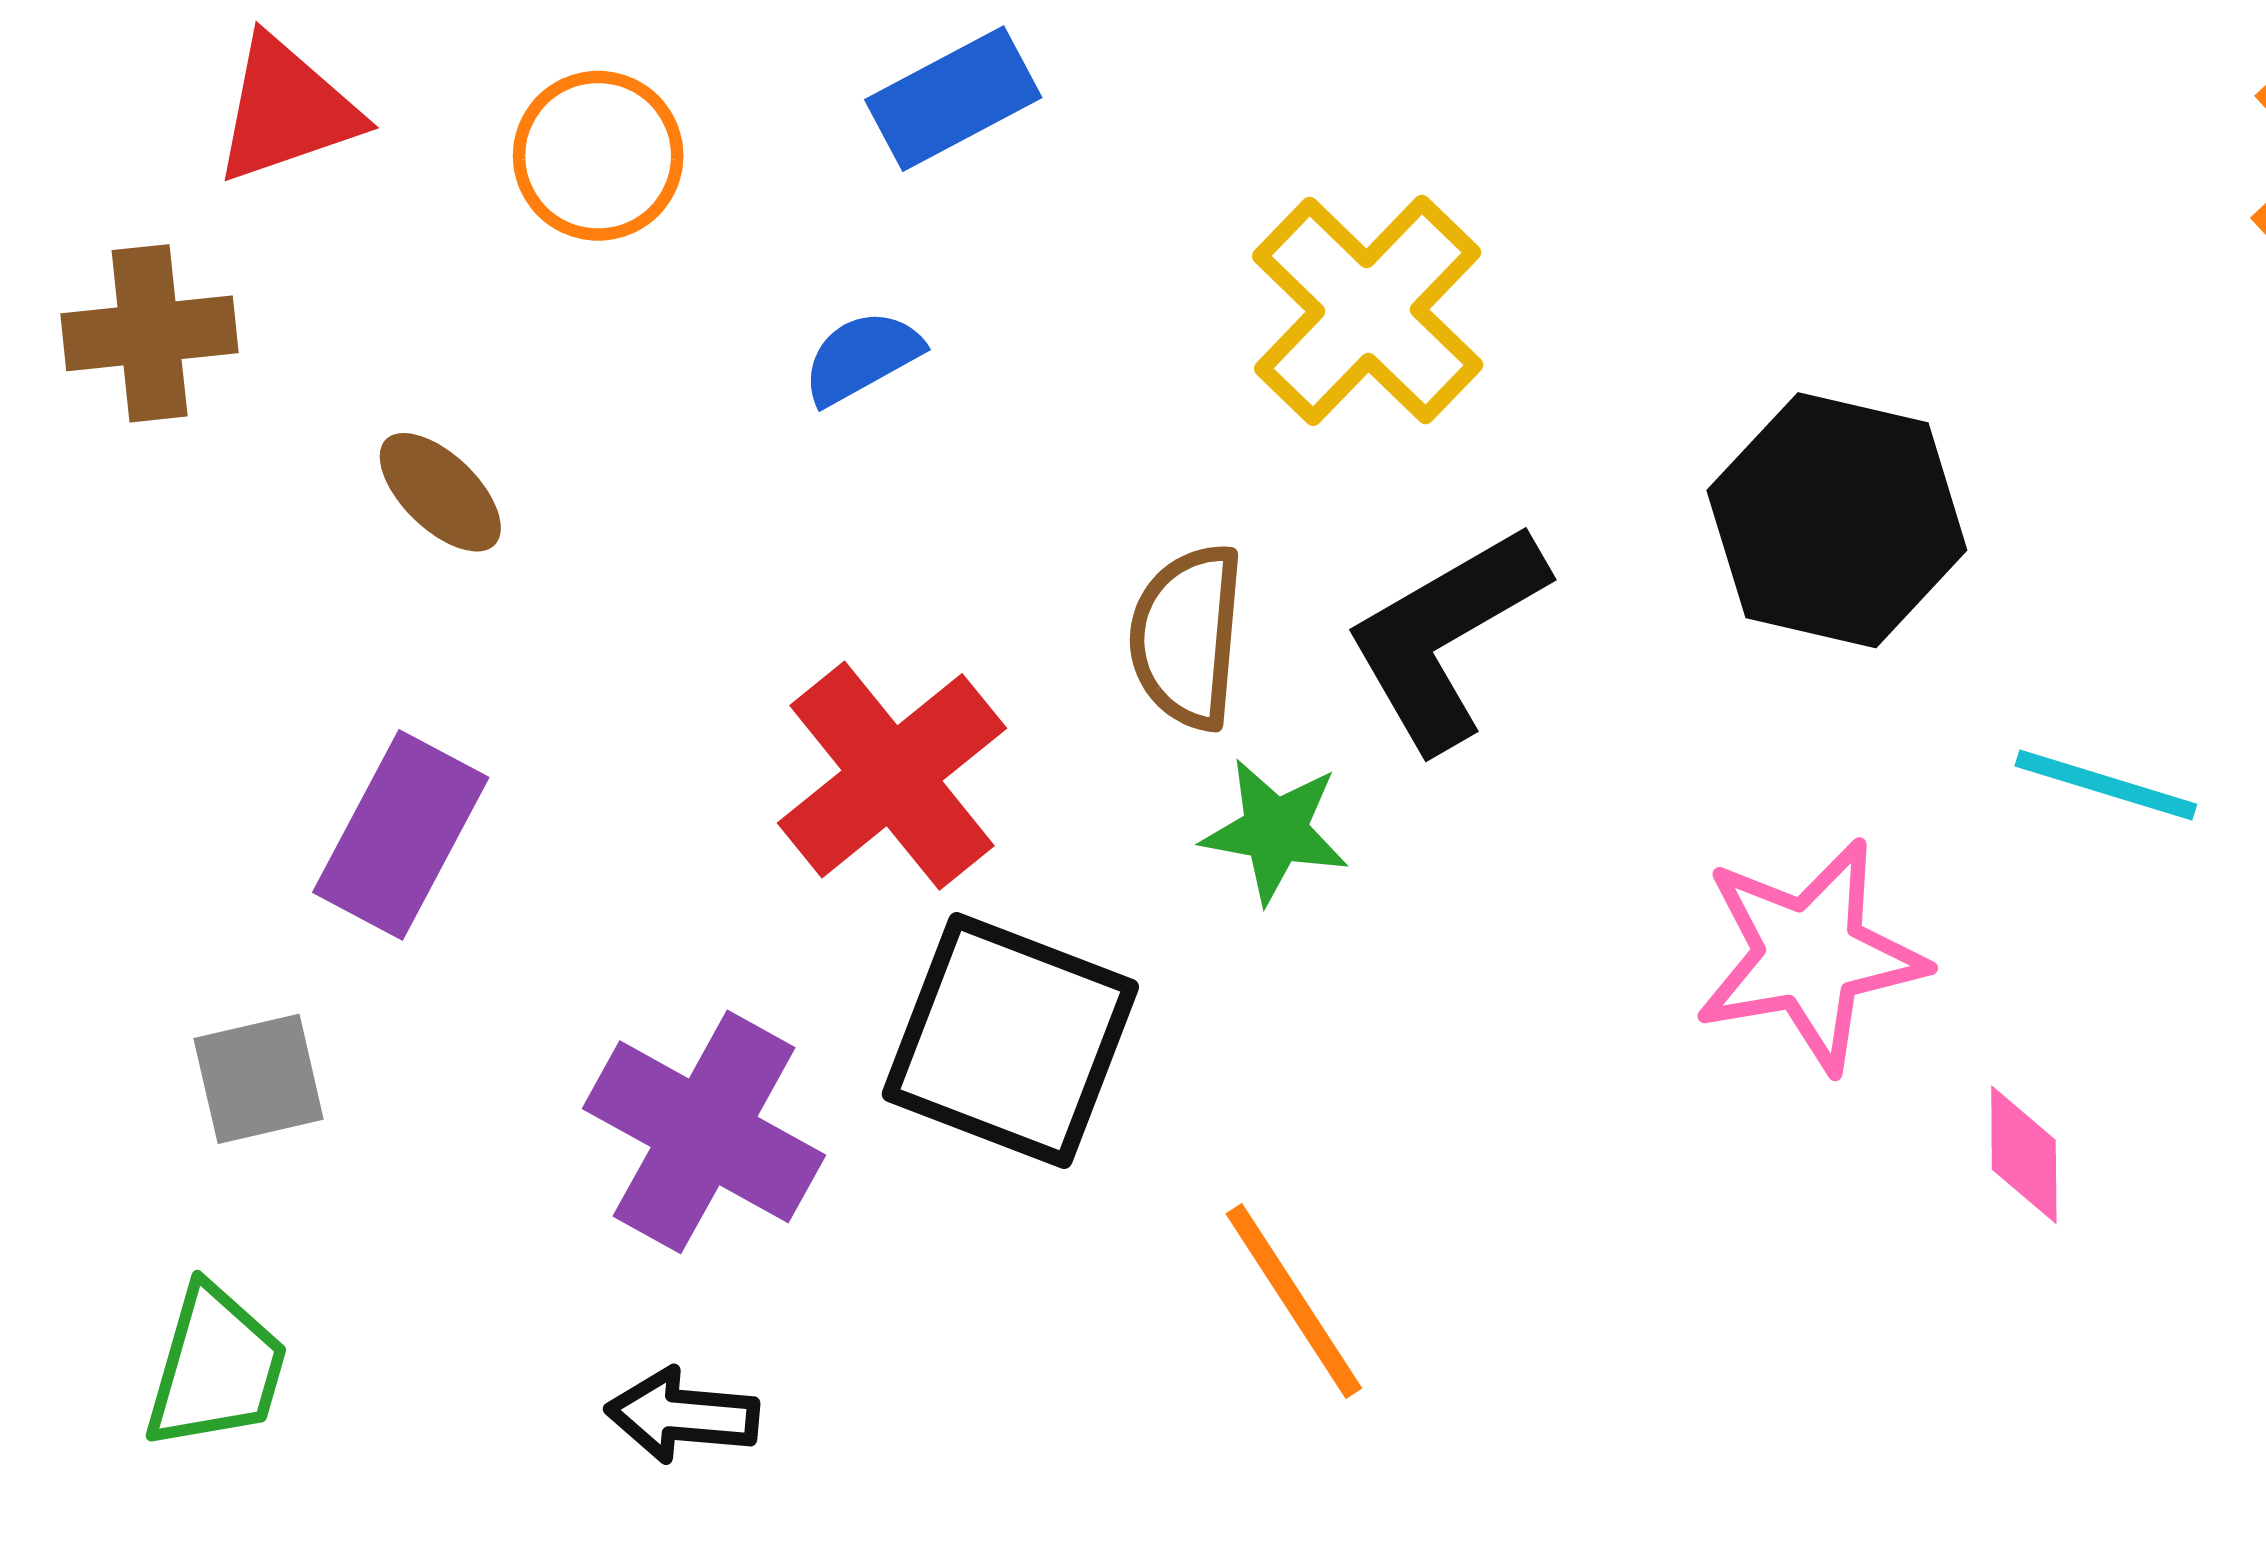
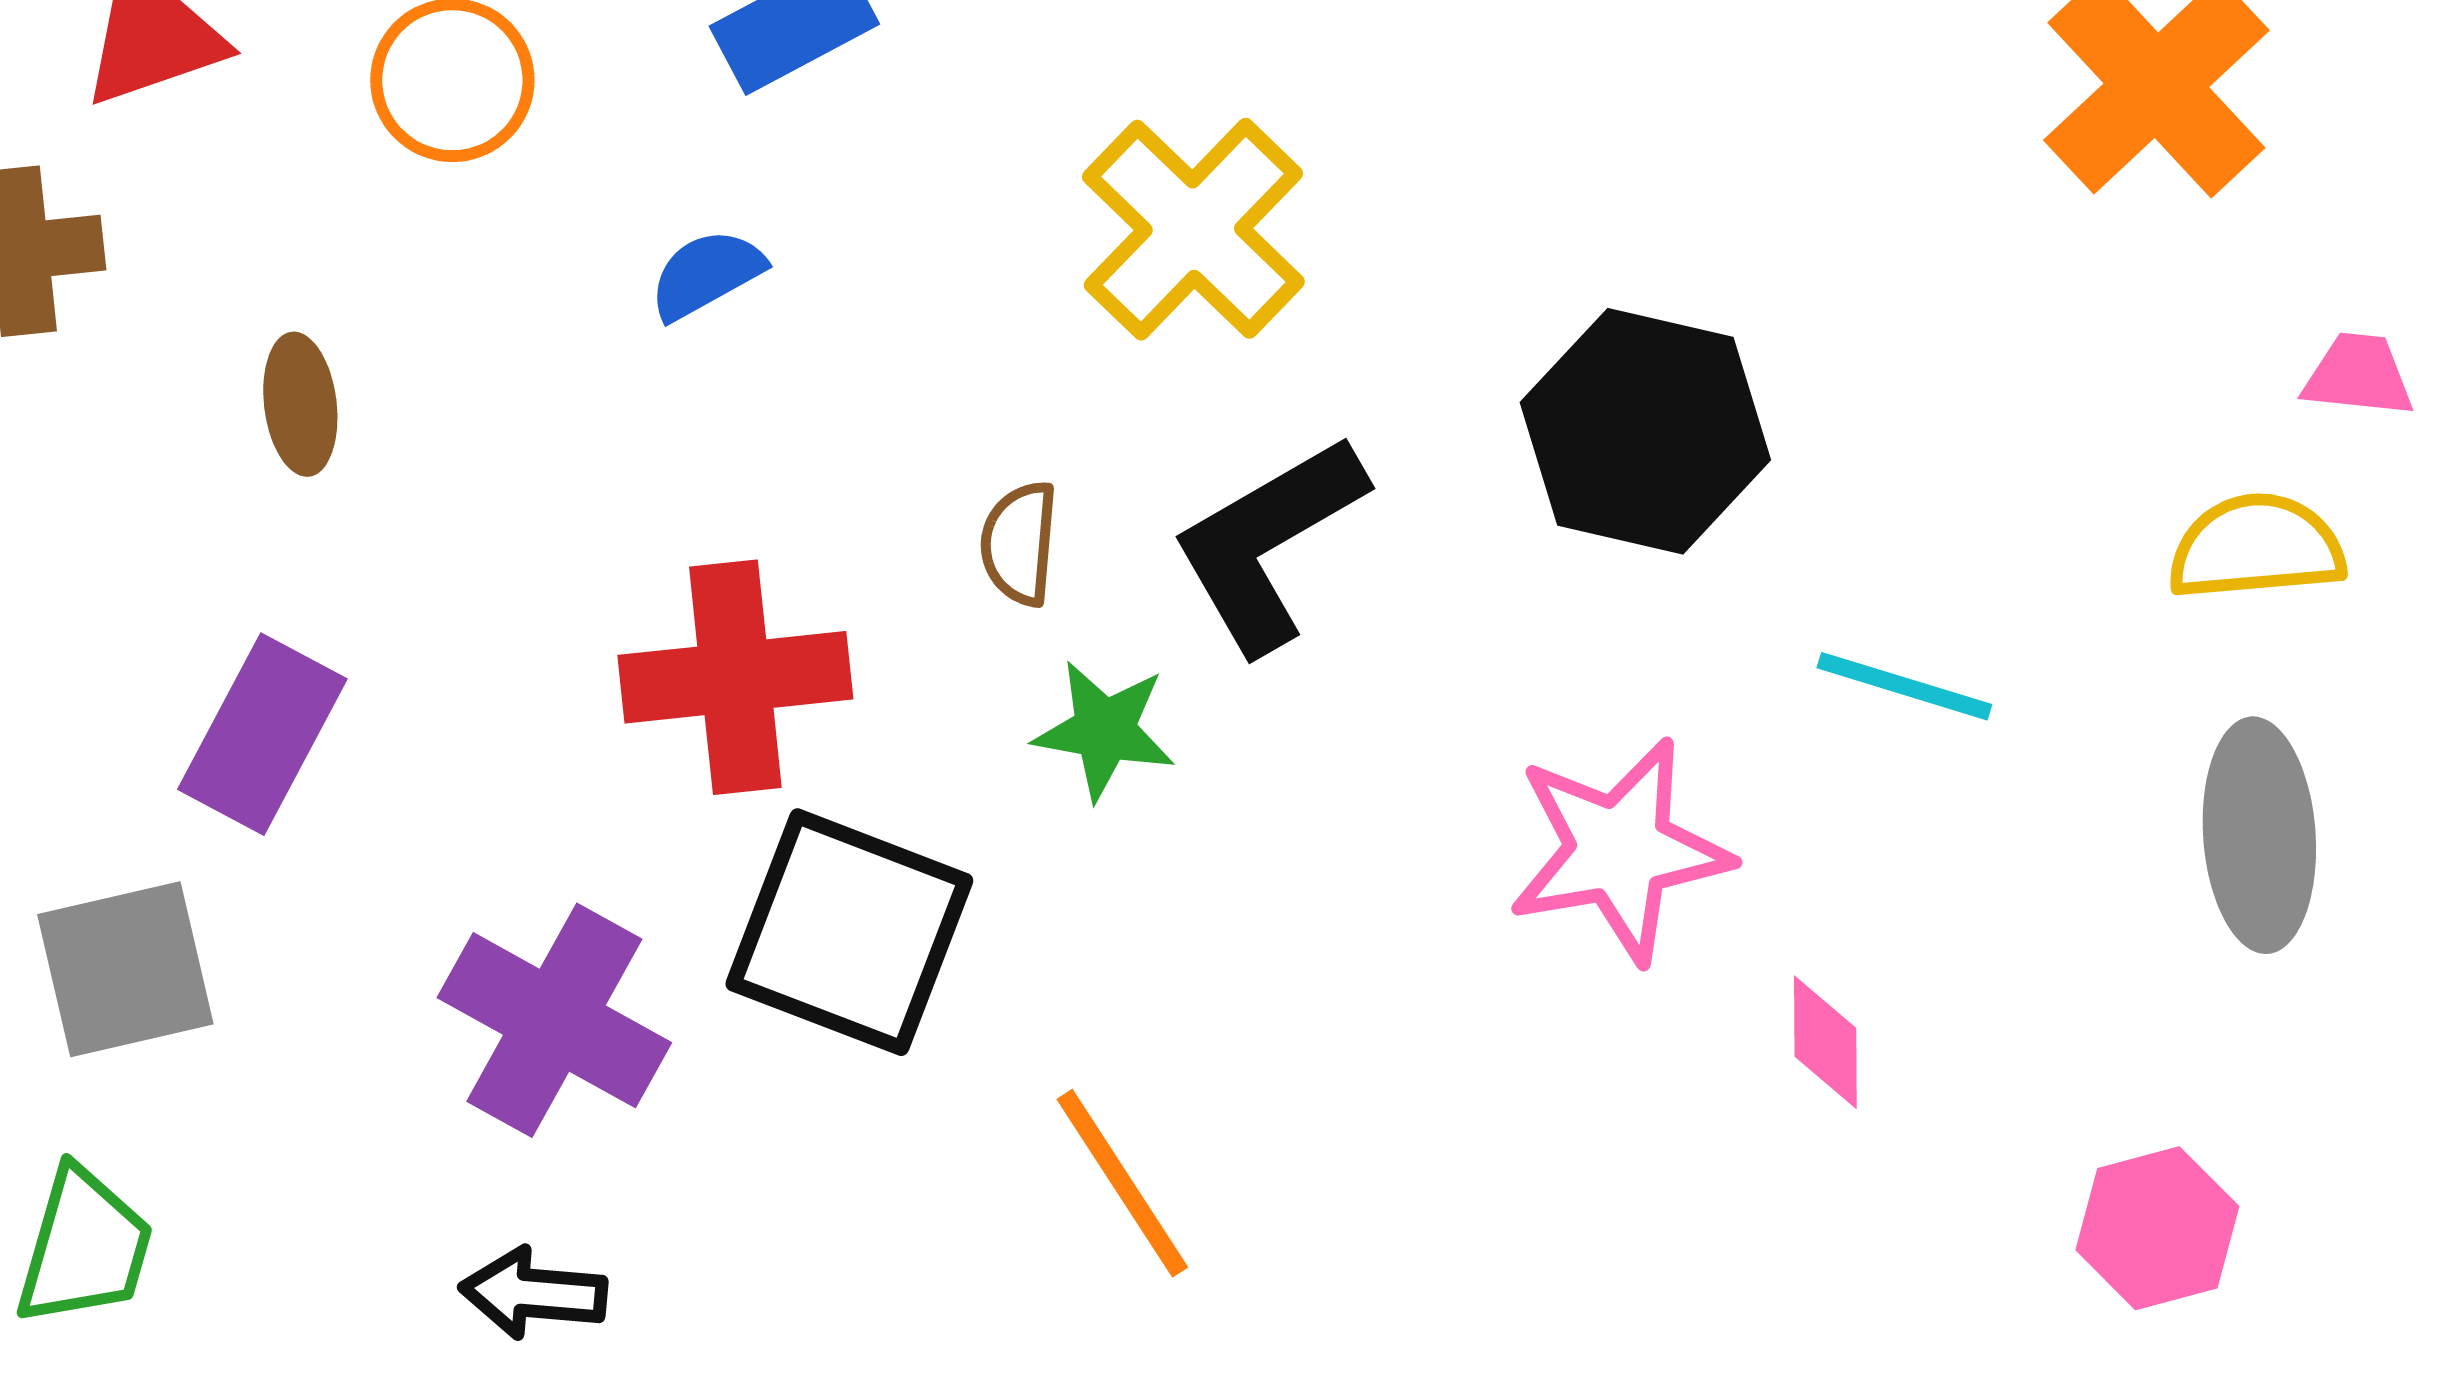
brown ellipse: (440, 492) -> (300, 404), turned 39
brown semicircle: (1187, 637) -> (1019, 543), size x0.7
red cross: (892, 776) -> (735, 677), turned 33
gray square: (259, 1079) -> (125, 969), size x1.4

